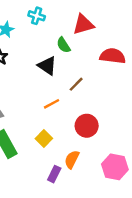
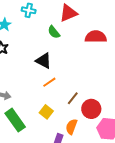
black triangle: (47, 66) -> (44, 61), moved
brown line: (76, 84) -> (73, 98), moved
red circle: (87, 126) -> (91, 109), moved

